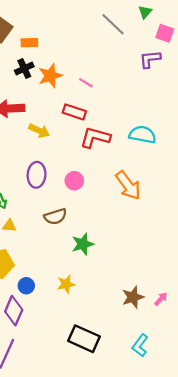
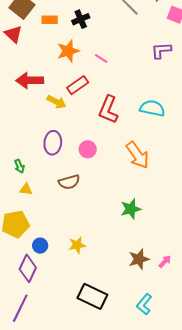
purple L-shape: (150, 59) -> (161, 50), moved
black cross: (24, 68) -> (81, 19), moved
red rectangle: (74, 112) -> (78, 85), moved, turned -55
red L-shape: (95, 137) -> (108, 110), turned -84
green star: (83, 244) -> (131, 209), moved

